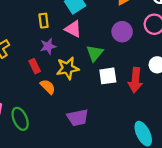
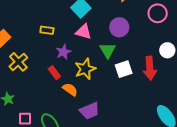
yellow rectangle: (44, 21) -> (47, 30), moved, turned -64
purple circle: (122, 32) -> (119, 27), moved
purple trapezoid: (78, 118) -> (90, 111), moved

